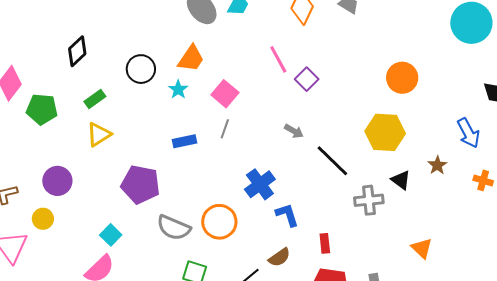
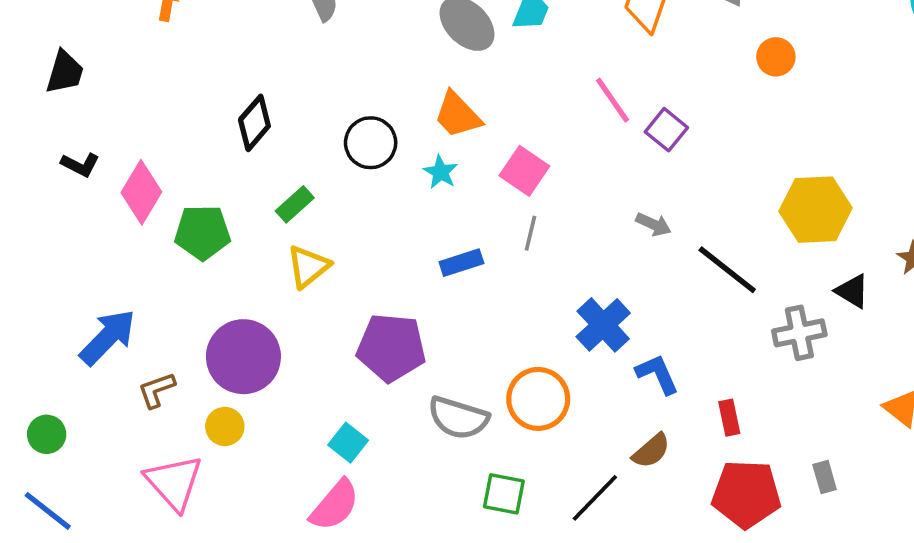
orange trapezoid: (191, 59) -> (458, 115), turned 108
orange circle: (402, 78) -> (776, 57), moved, size x0.7
purple circle: (57, 181) -> (243, 357), size x1.4

